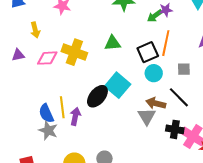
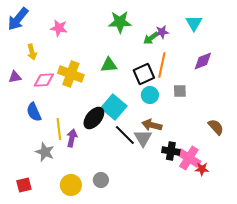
black line: (179, 97) -> (125, 135), moved
blue semicircle: (46, 113) -> (34, 112), moved

